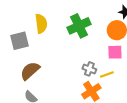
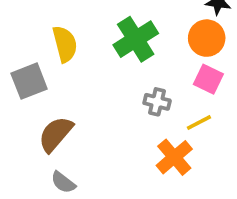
pink square: (115, 52) -> (208, 79), turned 35
gray cross: (89, 69) -> (157, 102), moved

